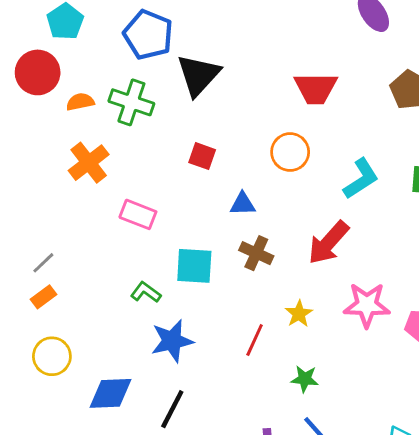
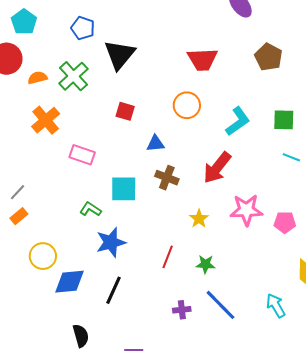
blue pentagon: (148, 35) -> (83, 28), size x0.7
green cross: (131, 102) -> (73, 76), turned 32
red line: (255, 340) -> (168, 257), moved
yellow circle: (52, 356) -> (43, 256), moved

